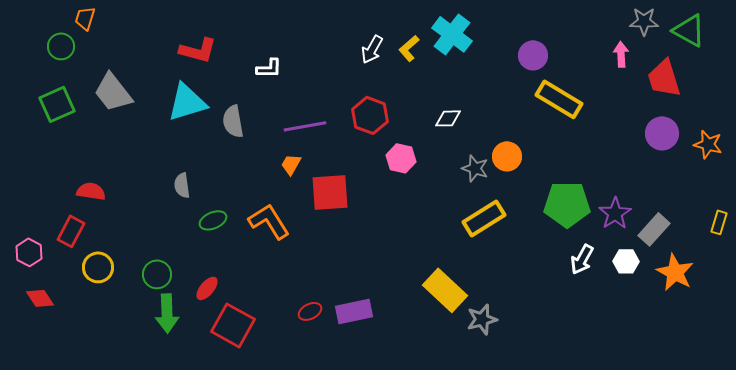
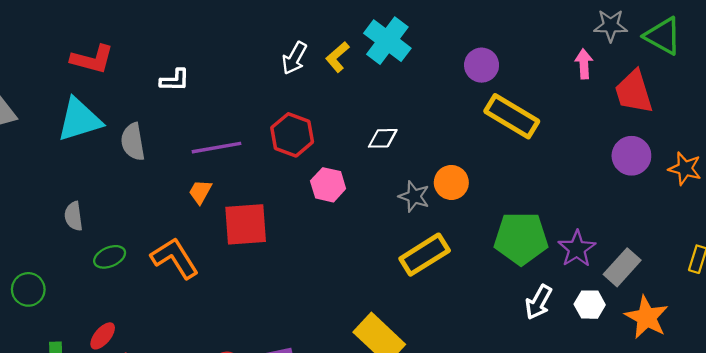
green circle: (157, 274) -> (28, 289), moved

